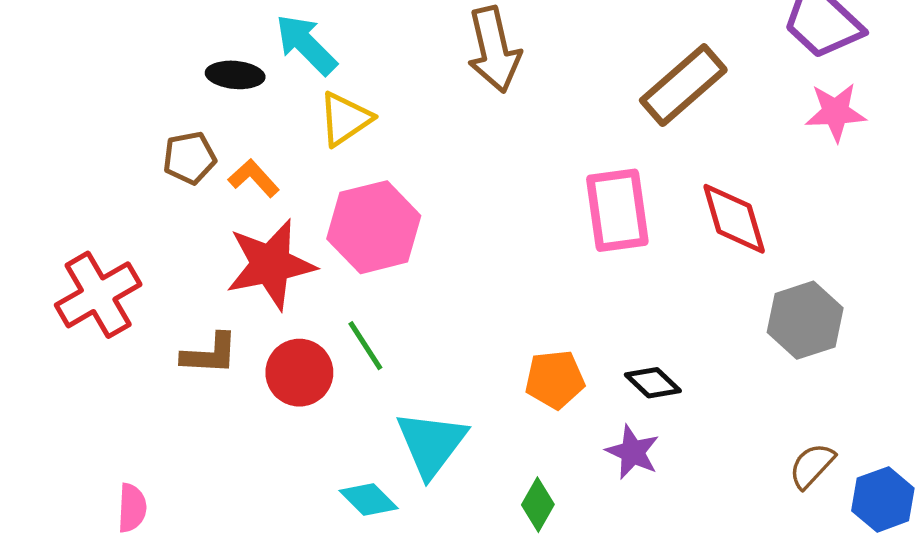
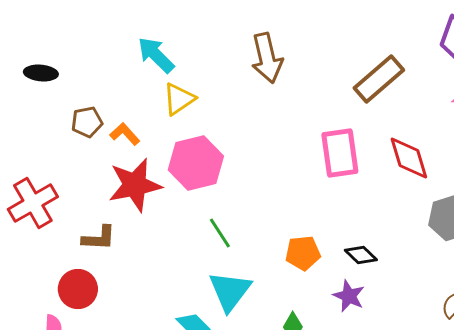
black ellipse: (235, 75) -> (41, 73), moved
green line: (365, 346) -> (220, 233), moved
red circle: (299, 373) -> (78, 289), moved

